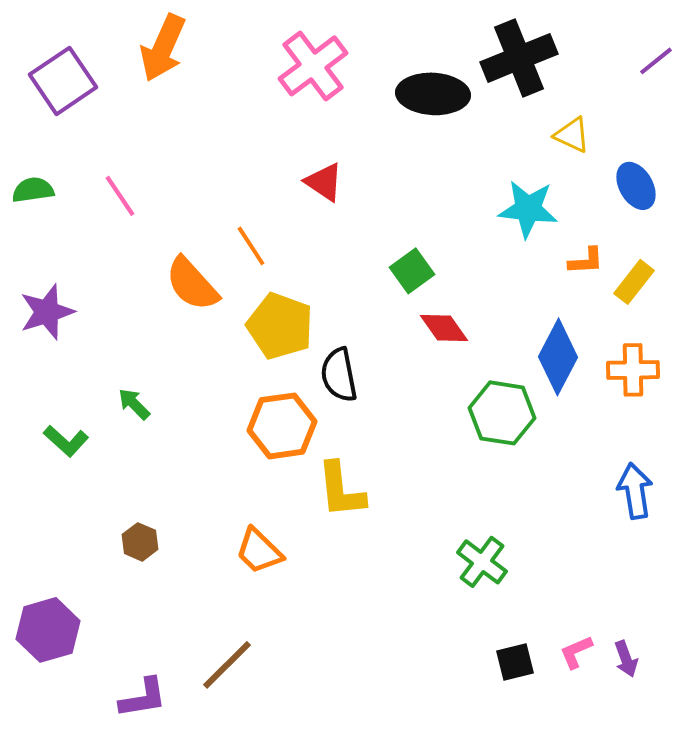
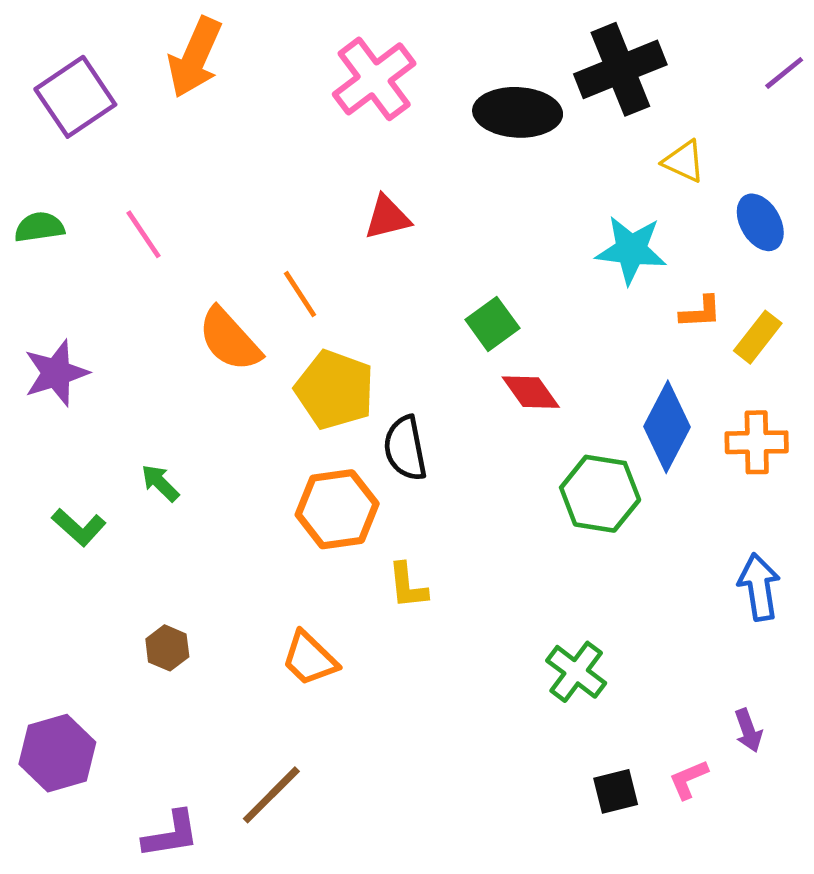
red triangle: (324, 182) -> (387, 218), turned -48
yellow L-shape: (341, 490) -> (408, 586), size x0.7
purple arrow: (626, 659) -> (748, 730), moved

